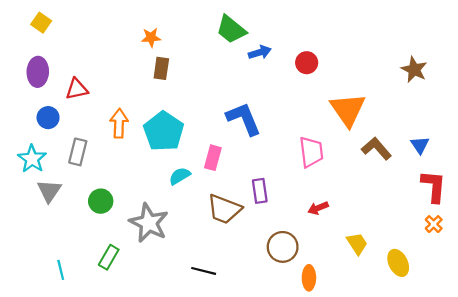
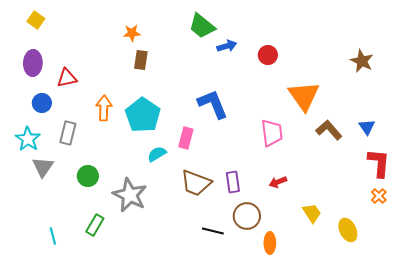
purple rectangle: (260, 191) -> (233, 182), moved
black line: (204, 271) -> (213, 231), moved

